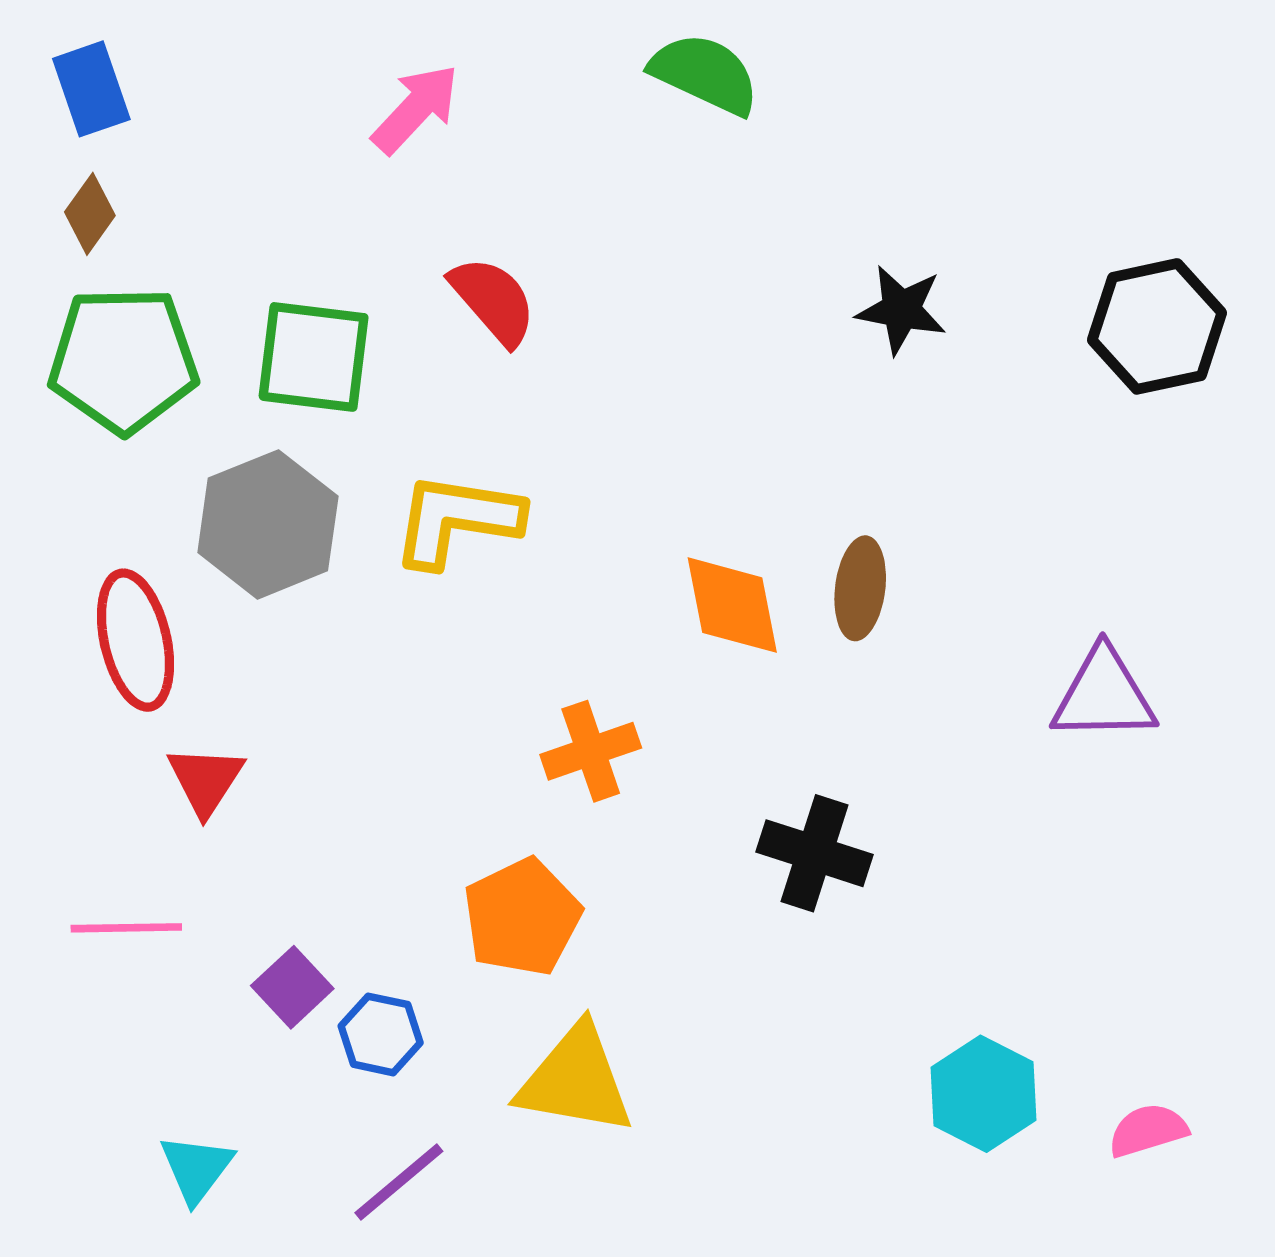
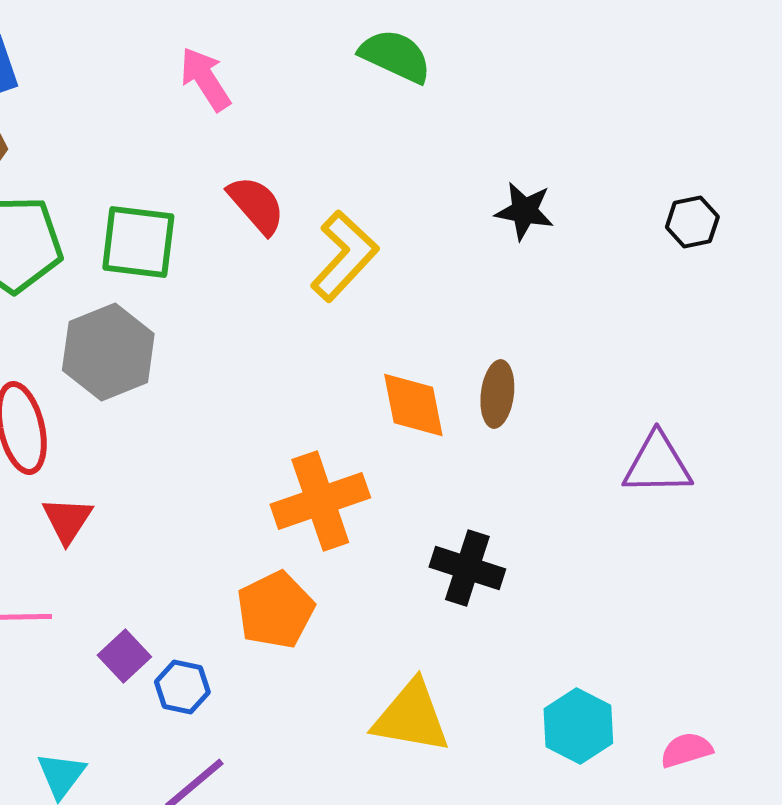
pink arrow: (416, 109) -> (205, 79), turned -76
black hexagon: (1157, 326) -> (692, 222), size x0.6
yellow L-shape: (457, 520) -> (344, 256), moved, turned 124
orange cross: (591, 751) -> (320, 501), size x1.5
yellow triangle: (575, 1080) -> (411, 717), moved

